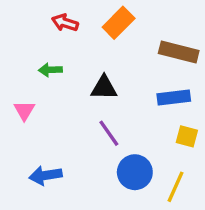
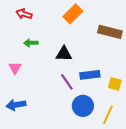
red arrow: (65, 23) -> (24, 14), moved
blue rectangle: (174, 97) -> (90, 75), moved
blue arrow: (45, 175) -> (16, 105), moved

